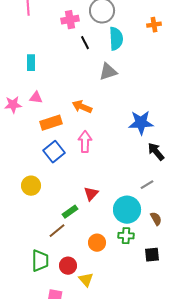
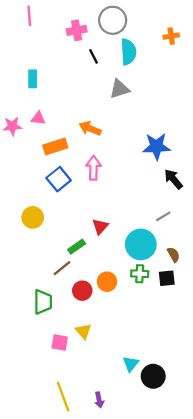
black square: (152, 255) -> (167, 278), moved
red circle: (68, 266) -> (82, 291), moved
yellow triangle: (86, 280) -> (83, 331), moved

